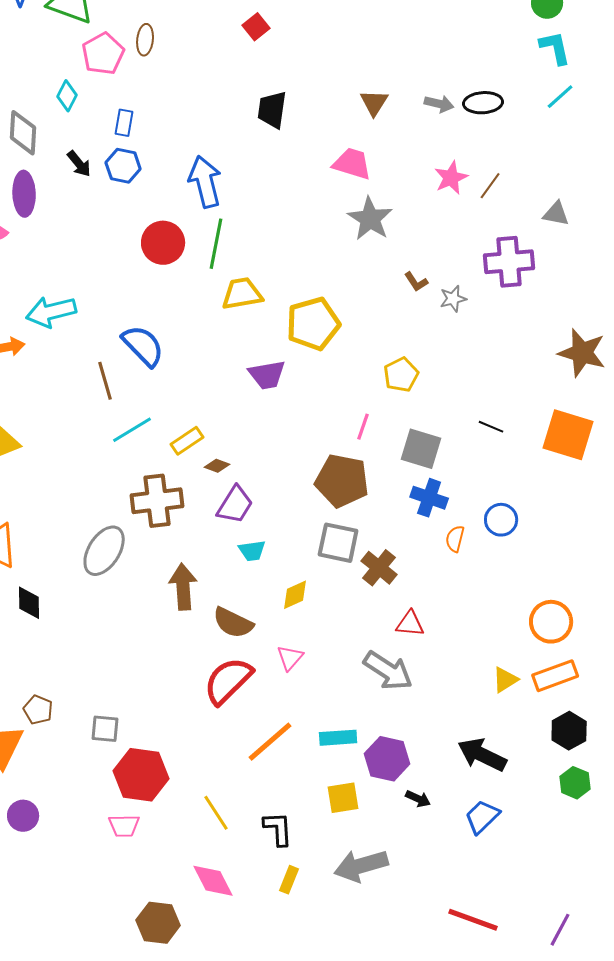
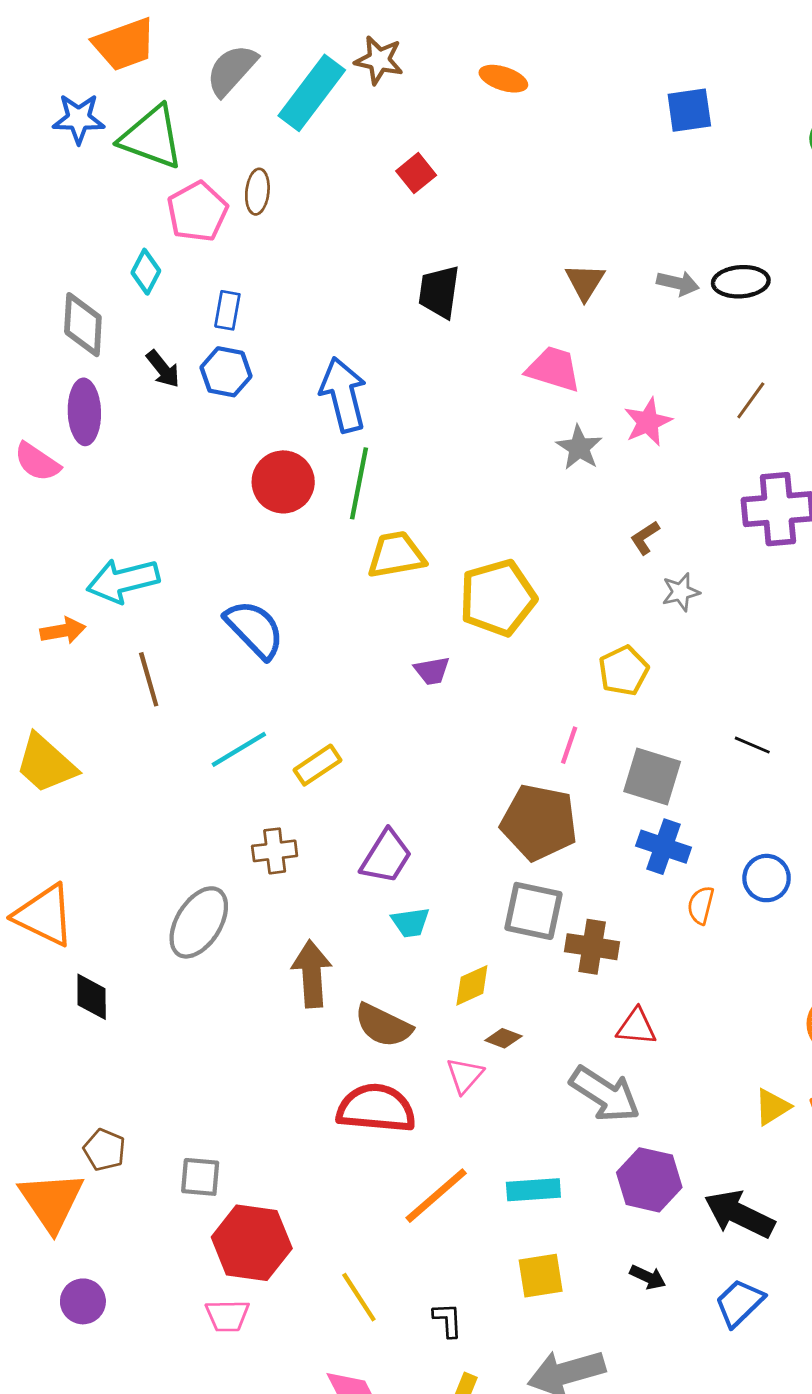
pink star: (451, 178) -> (648, 422), moved
gray star: (370, 219) -> (579, 448), size x0.7
brown L-shape: (416, 282) -> (645, 538), turned 90
gray star: (453, 299) -> (681, 592), moved
purple trapezoid: (267, 375) -> (432, 671), size x0.7
brown line: (105, 381) -> (149, 679), moved
brown diamond: (217, 466) -> (503, 1038), moved
brown cross: (157, 501) -> (275, 851), size x0.6
brown cross: (379, 568) -> (592, 947), turned -30
red semicircle: (228, 681) -> (376, 1108), turned 50
purple hexagon: (387, 759) -> (649, 1180), moved
black L-shape: (278, 829) -> (448, 1320), size x0.7

